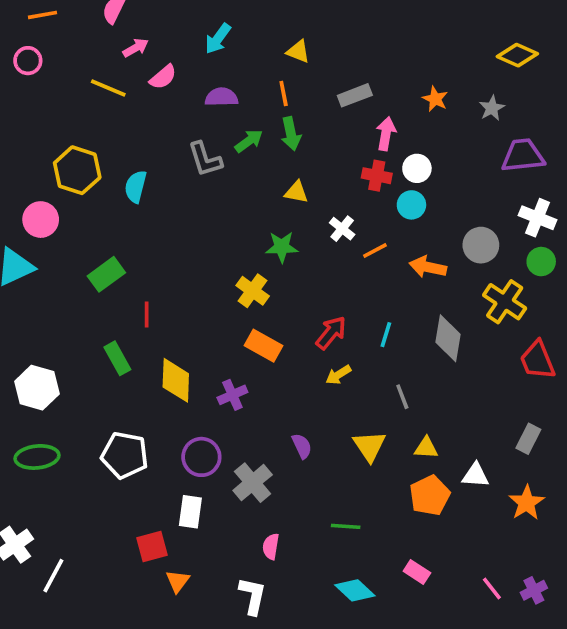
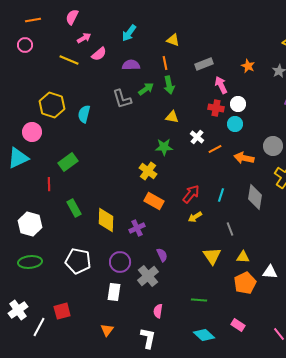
pink arrow: (386, 134) -> (221, 85), turned -36
red line: (147, 314) -> (49, 184), moved
purple semicircle: (302, 446) -> (162, 255), moved
red square: (152, 546) -> (62, 311), moved

